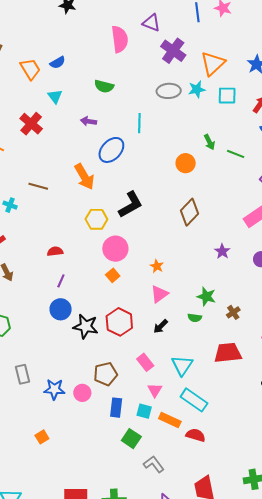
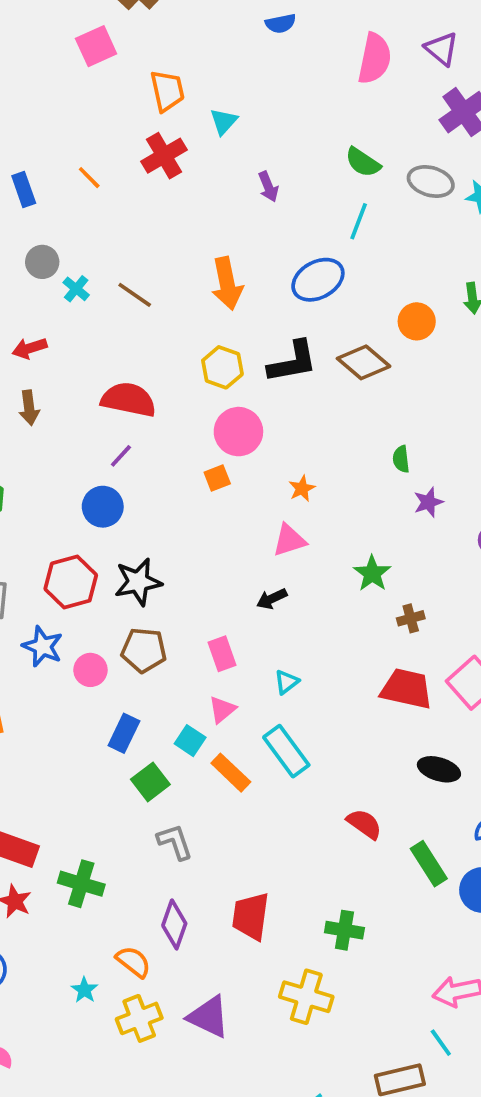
blue semicircle: (58, 63) -> (281, 23), moved
orange trapezoid: (30, 69) -> (167, 91), moved
green semicircle: (104, 86) -> (363, 162), moved
purple arrow: (88, 121) -> (268, 187), turned -140
blue ellipse: (111, 150) -> (318, 280), moved
brown line: (38, 186) -> (135, 295), moved
brown diamond: (190, 212) -> (364, 362), moved, turned 68
red semicircle: (55, 251) -> (129, 400), size x1.8
green semicircle: (195, 318) -> (401, 459), moved, turned 56
red hexagon: (119, 322) -> (71, 582), moved
black star: (86, 326) -> (138, 582), moved, turned 30
red trapezoid: (228, 353) -> (406, 689), moved
cyan triangle: (182, 365) -> (286, 682), size x0.6
blue rectangle: (116, 408) -> (124, 733), moved
red semicircle: (196, 435) -> (364, 824), moved

